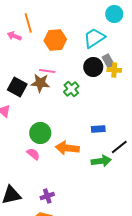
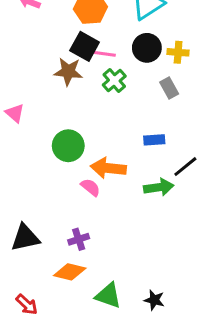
gray rectangle: (108, 61) -> (169, 88), moved
pink line: (47, 71) -> (104, 54), moved
black square: (17, 87) -> (85, 46), moved
pink semicircle: (33, 154) -> (90, 187), moved

